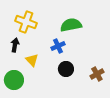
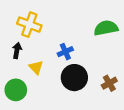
green semicircle: (71, 25) -> (106, 28), moved
black circle: (66, 69) -> (74, 78), size x1.5

